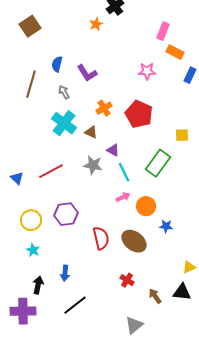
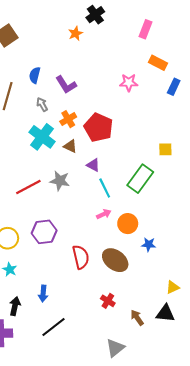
pink rectangle: (163, 31) -> (145, 29), moved
orange cross: (104, 108) -> (68, 119), moved
red pentagon: (139, 114) -> (98, 127), moved
gray star: (93, 165) -> (60, 181), moved

